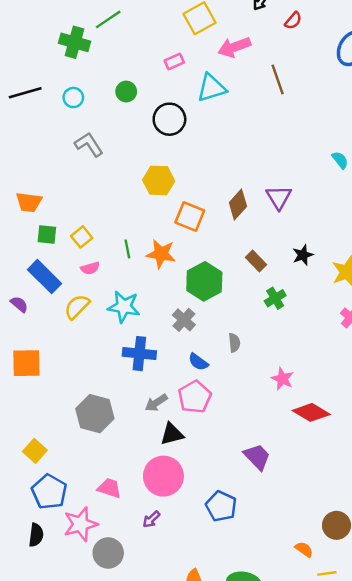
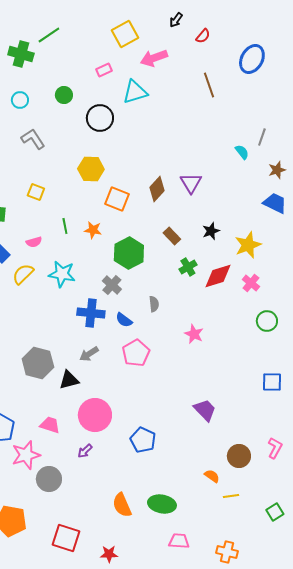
brown line: (278, 80) -> (209, 85), moved
yellow square: (82, 237) -> (36, 192), moved, turned -30
orange star: (161, 254) -> (93, 230), size x0.7
blue cross: (139, 354) -> (91, 313), moved
pink pentagon: (195, 397) -> (136, 353), moved
red diamond: (311, 412) -> (218, 276), moved, turned -48
black triangle: (172, 434) -> (69, 380), moved
purple trapezoid: (257, 457) -> (205, 410), moved

